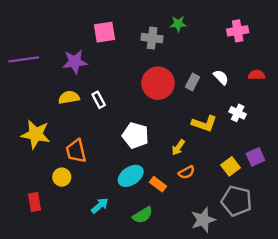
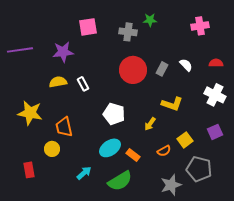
white cross: (238, 113) -> (215, 95), moved, size x1.5
yellow square: (231, 166) -> (185, 140), moved
orange semicircle: (187, 172) -> (164, 151), moved
green semicircle: (143, 215) -> (120, 181), size x1.4

